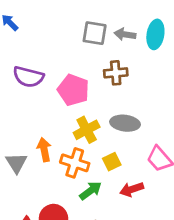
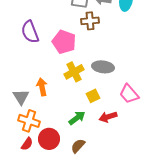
brown cross: (116, 73) -> (90, 21), moved
purple semicircle: (28, 77) -> (30, 32), turned 55
orange cross: (75, 163) -> (29, 121), moved

